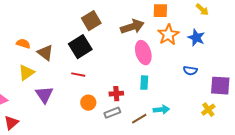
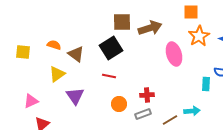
brown square: (91, 21) -> (122, 22), turned 30
brown arrow: (132, 27) -> (150, 28), moved
cyan rectangle: (144, 83) -> (206, 84), moved

